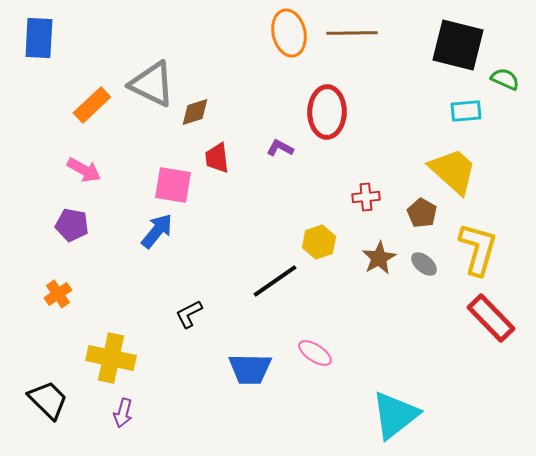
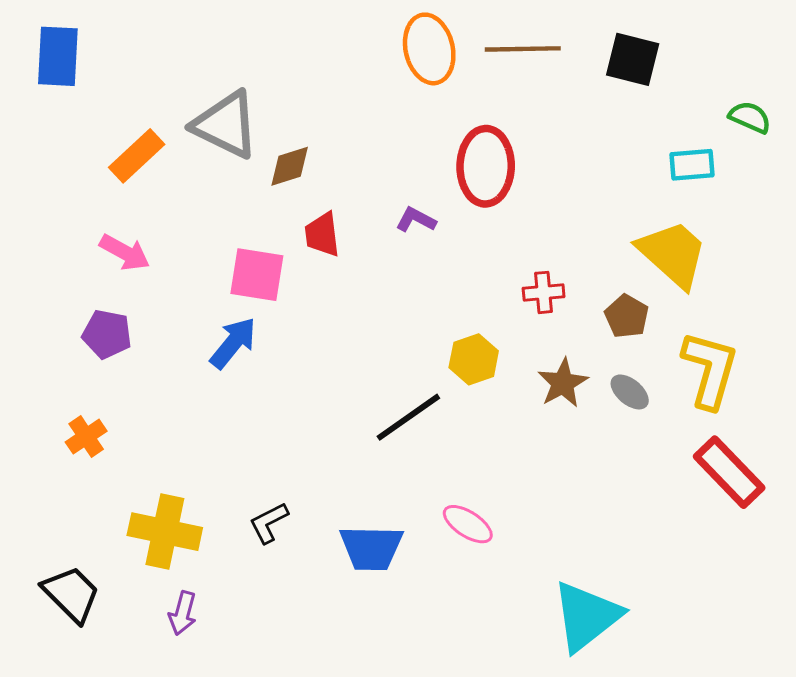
black square: (458, 45) -> (633, 59), moved, size x0.7
black L-shape: (189, 314) -> (269, 523), moved

